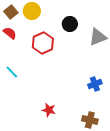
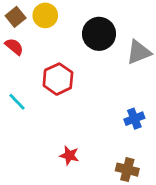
black circle: (70, 24) -> (99, 34), size x1.5
red hexagon: (43, 43) -> (58, 79), moved

